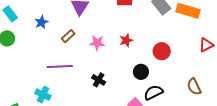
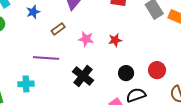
red circle: (162, 51) -> (157, 70), moved
black cross: (99, 80) -> (83, 76), size x1.5
cyan cross: (43, 95) -> (26, 84), turned -35

